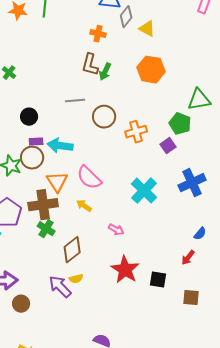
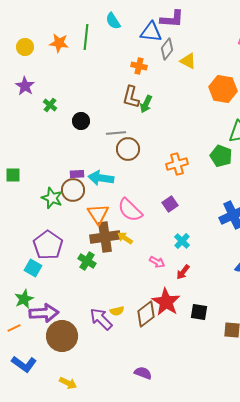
orange hexagon: (151, 70) -> (223, 89), moved
black circle: (29, 117) -> (81, 121), moved
brown circle: (104, 117) -> (128, 149), moved
purple square: (168, 146) -> (170, 204), moved
cyan cross: (144, 191) -> (182, 241), moved, size x0.6
brown cross: (43, 205) -> (105, 237), moved
brown diamond: (72, 250) -> (146, 314), moved
red arrow: (188, 258) -> (183, 272), moved
brown circle: (21, 304) -> (62, 336), size x1.8

